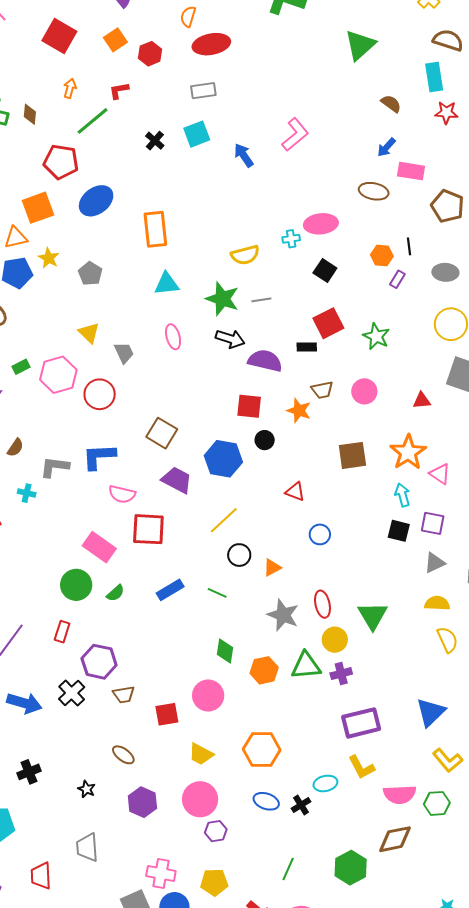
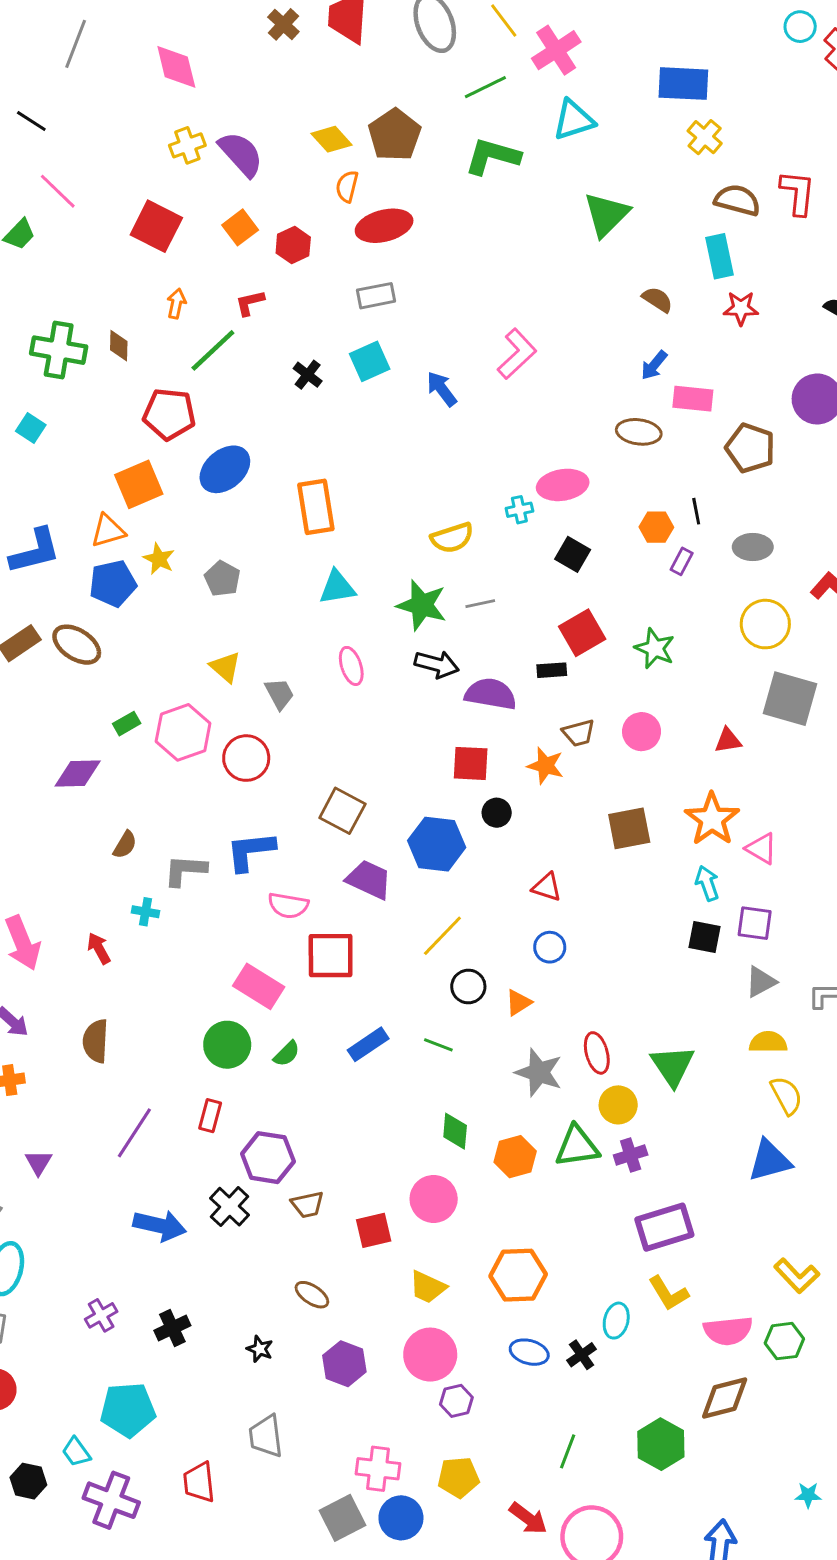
blue circle: (320, 534) -> (550, 947), moved
blue triangle: (431, 712) -> (770, 1161), moved, turned 32
cyan ellipse: (325, 783) -> (616, 1321), turned -60

